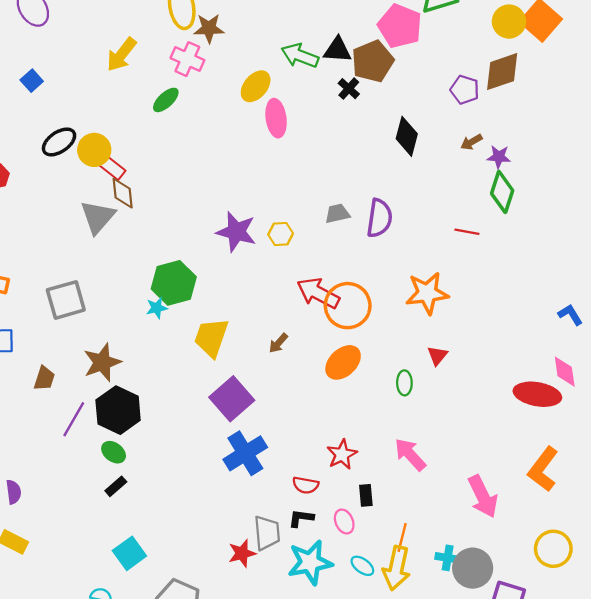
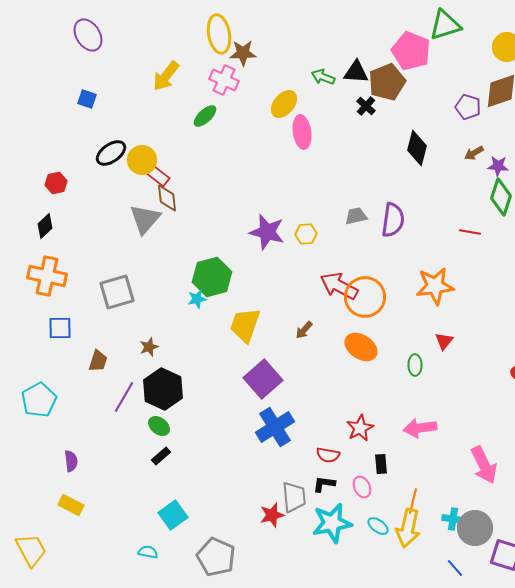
green arrow: (300, 56) -> (323, 77), size x0.7
blue square: (32, 81) -> (87, 99), turned -30
brown star: (102, 362) -> (149, 347), size x0.6
orange ellipse: (343, 362) -> (361, 347), turned 76
pink arrow: (410, 454) -> (420, 428), turned -56

